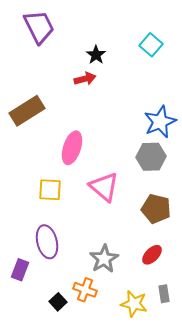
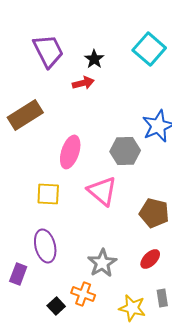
purple trapezoid: (39, 27) -> (48, 51), moved
cyan square: (151, 45) -> (149, 49), size x1.4
gray hexagon: (151, 157) -> (125, 151), moved

